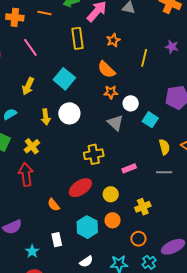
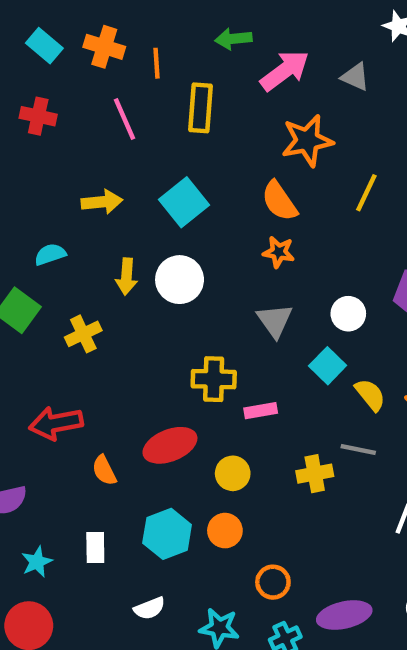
orange line: (44, 13) -> (157, 63), moved, turned 64
yellow rectangle: (78, 38) -> (201, 108), moved
orange star: (113, 40) -> (307, 141), size x1.6
yellow arrow: (28, 86) -> (102, 202), turned -132
white circle: (131, 103) -> (348, 314), moved
cyan square: (150, 120) -> (328, 366), moved
yellow semicircle: (164, 147) -> (370, 395), turned -35
pink rectangle: (129, 168) -> (261, 411), moved
red arrow: (26, 174) -> (56, 423), moved, turned -105
yellow cross: (143, 207) -> (315, 474), moved

